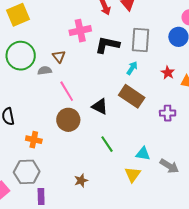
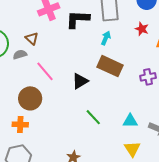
red star: (168, 73) -> (142, 29), moved
black triangle: (100, 106) -> (80, 81), turned -48
brown circle: (68, 120) -> (30, 98), moved
yellow triangle: (133, 174) -> (132, 149), moved

